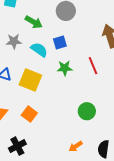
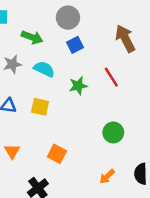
blue square: (60, 43) -> (75, 45), moved
yellow square: (30, 80) -> (40, 107), size x0.7
orange square: (29, 114) -> (57, 154), moved

